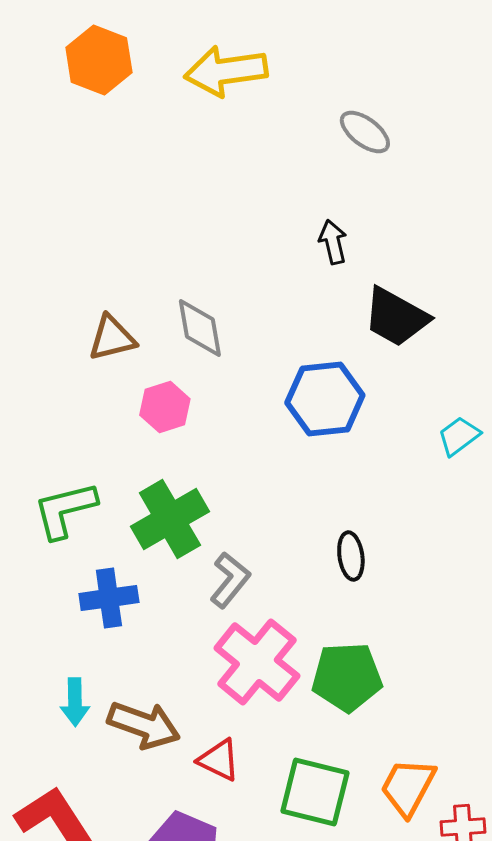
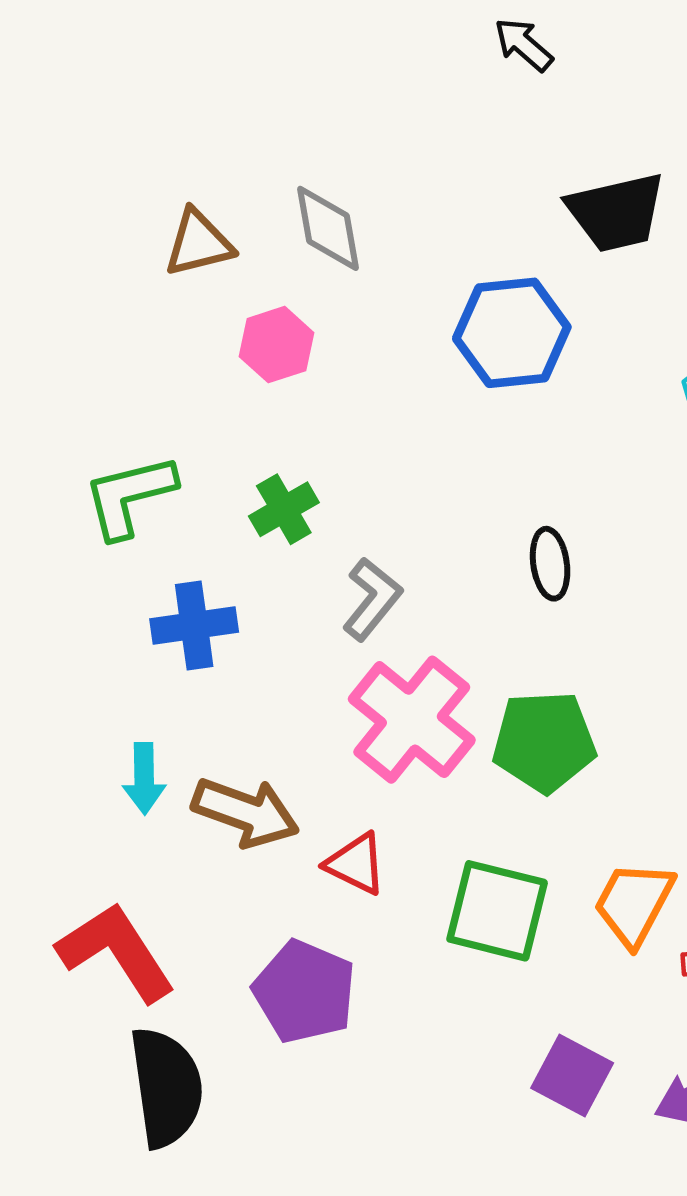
black arrow: (333, 242) -> (524, 45), moved, turned -36
black trapezoid: (396, 317) -> (616, 212), turned -42
green cross: (170, 519) -> (284, 509), size x0.6

